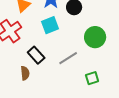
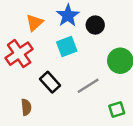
brown semicircle: (25, 73) -> (26, 107), moved

